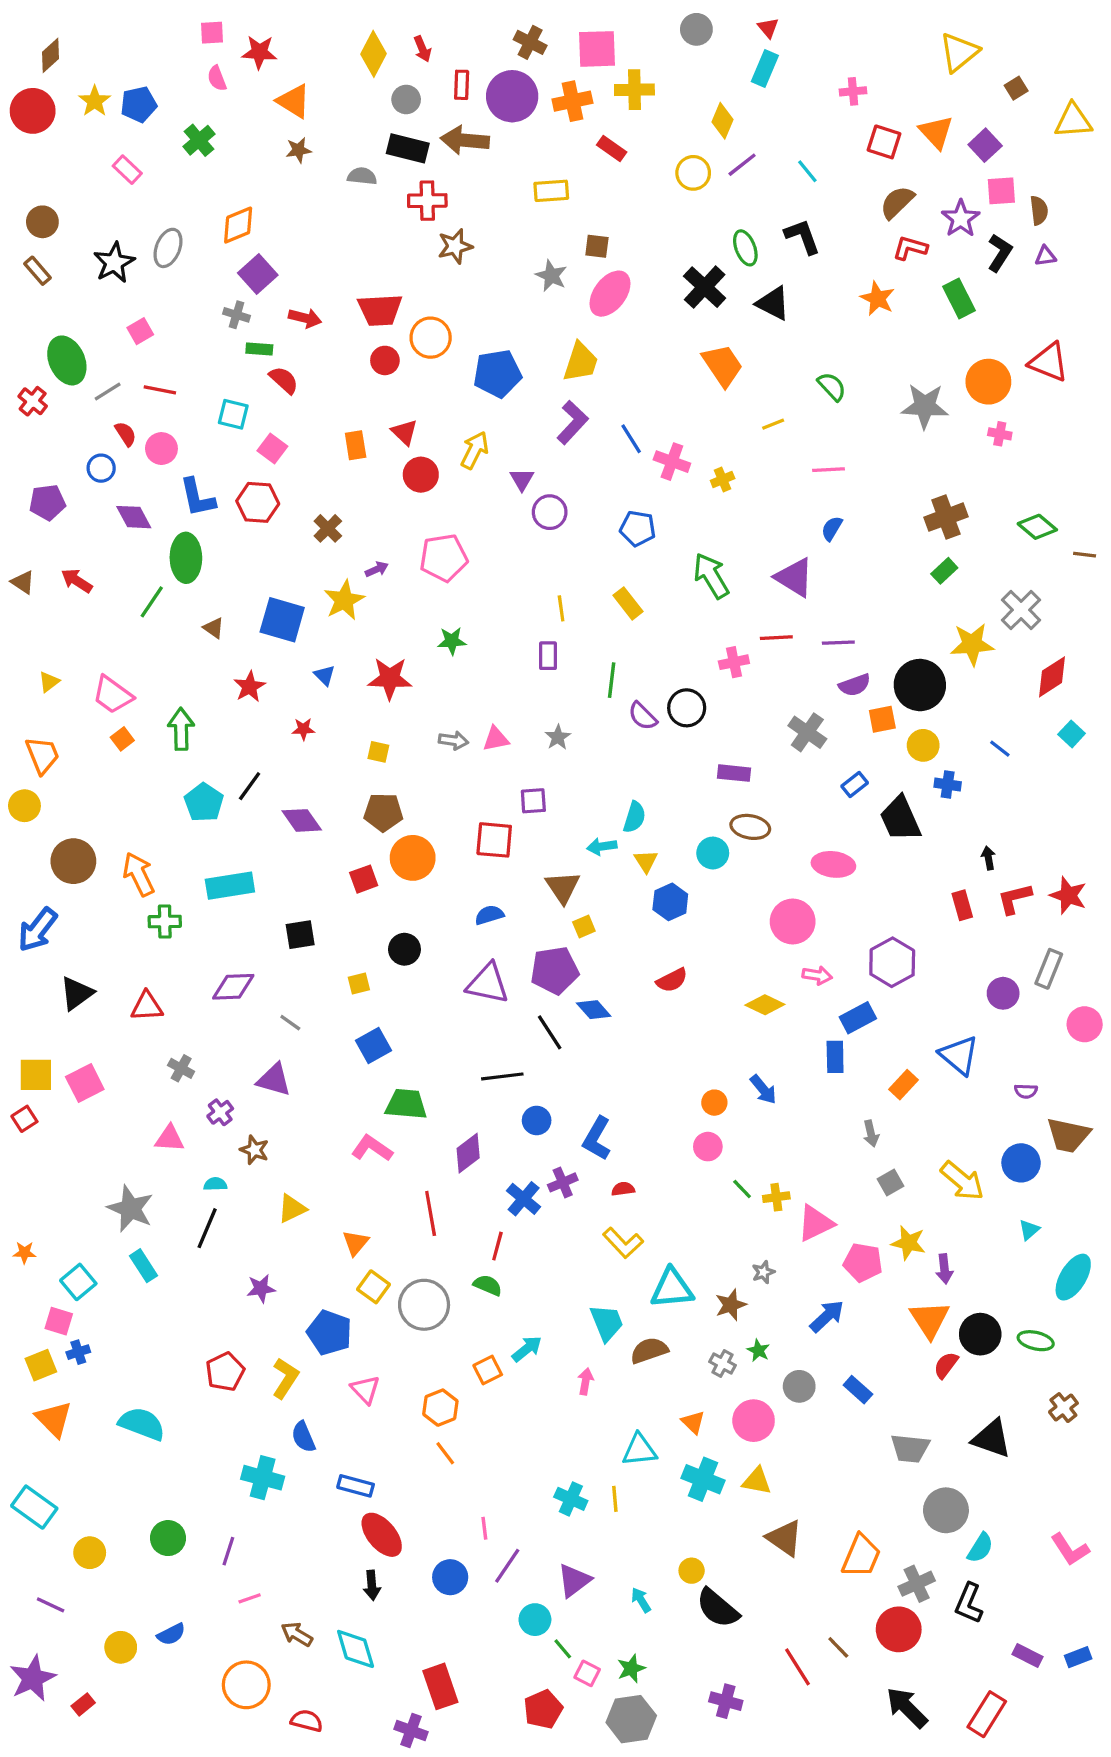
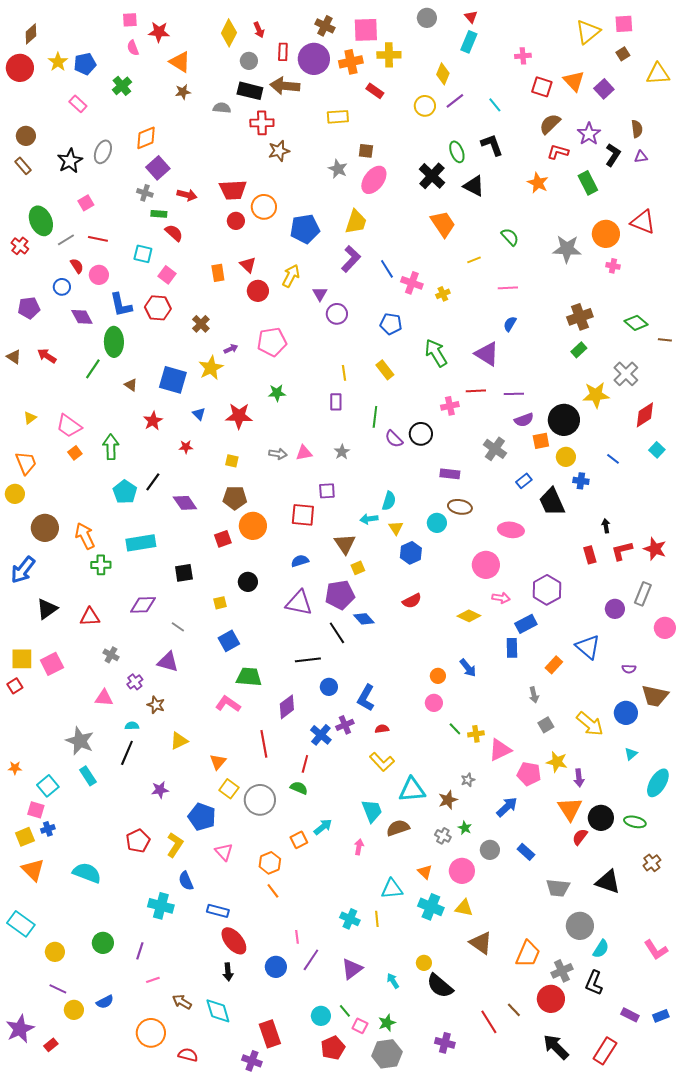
pink square: (1001, 191) -> (624, 24), moved
purple line: (51, 1605) -> (58, 989), moved
cyan circle: (535, 1620) -> (321, 1016), moved

